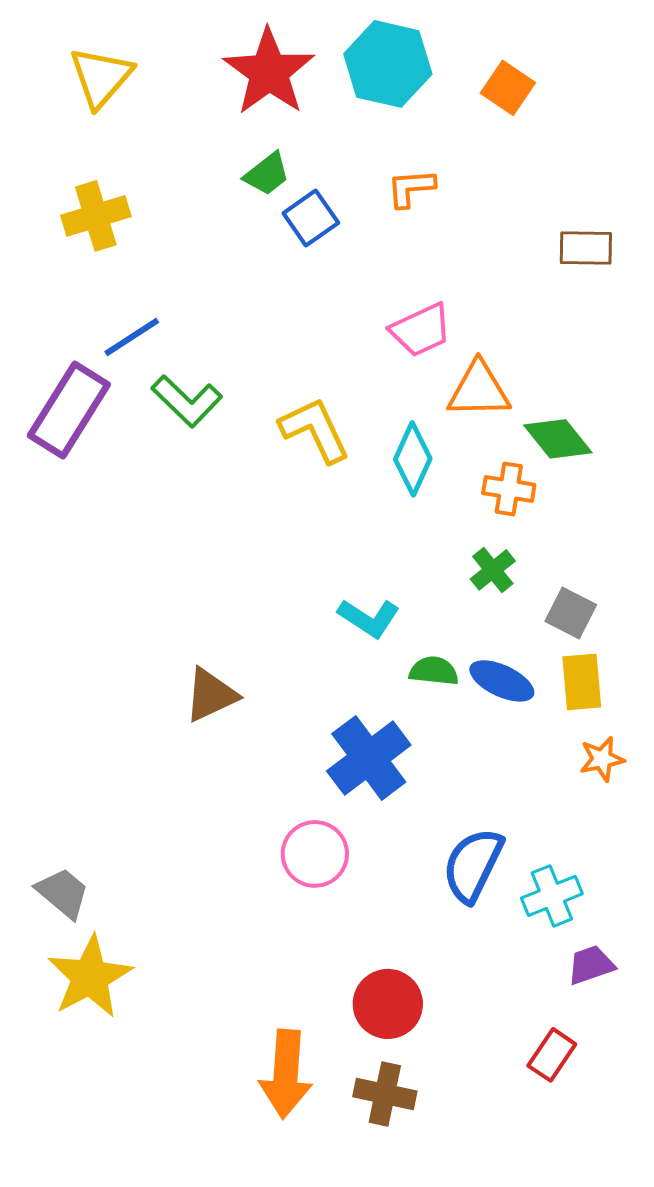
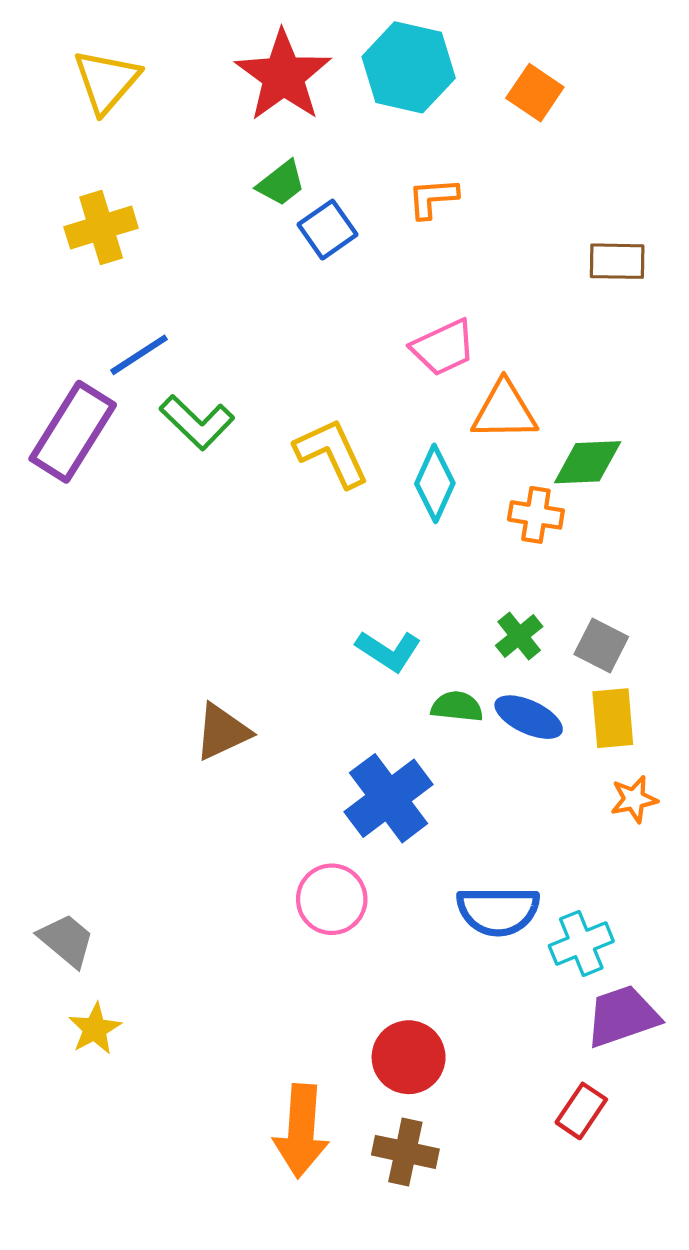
green diamond: (558, 439) -> (588, 462), turned -54
green cross: (493, 570) -> (519, 636), moved
blue semicircle: (473, 865) -> (498, 911), turned -116
purple trapezoid: (591, 965) -> (622, 1016), size x1.5
yellow star: (90, 977) -> (95, 1029), size x0.6

